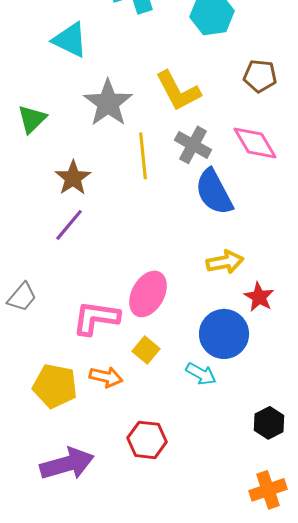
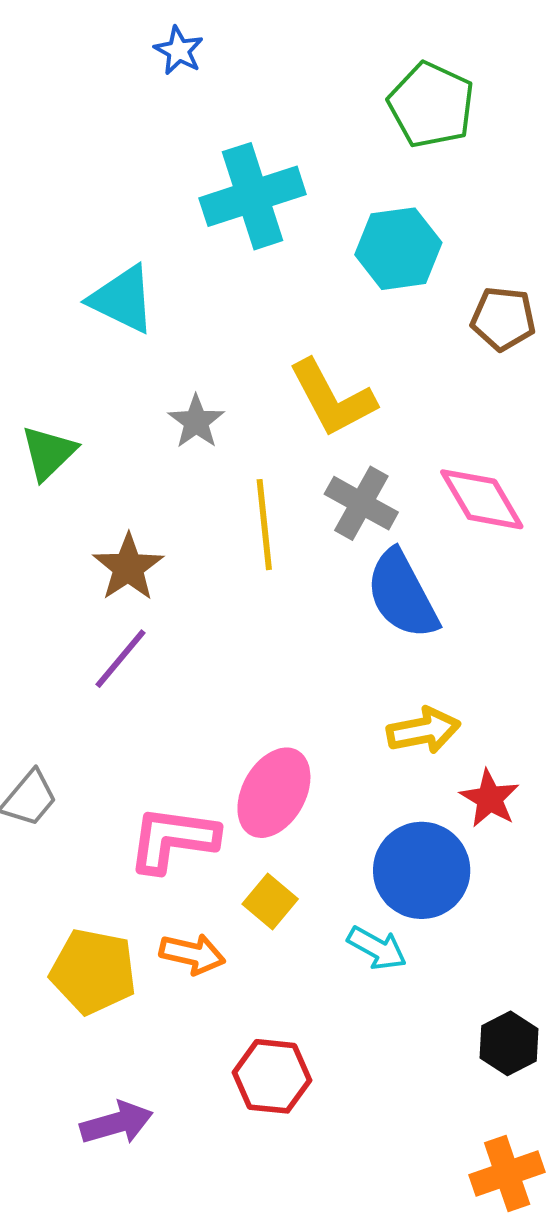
brown pentagon: (260, 76) -> (503, 319), moved
gray star: (108, 103) -> (196, 422), size x0.6
purple arrow: (67, 464) -> (117, 1123), size x0.7

